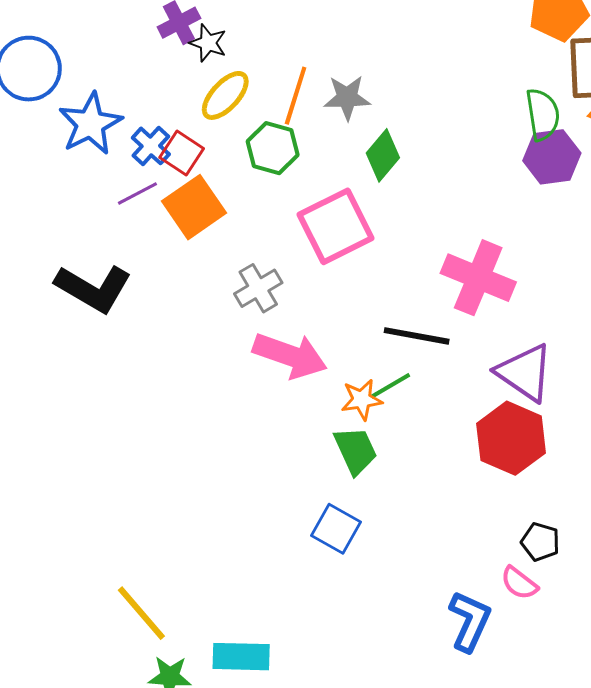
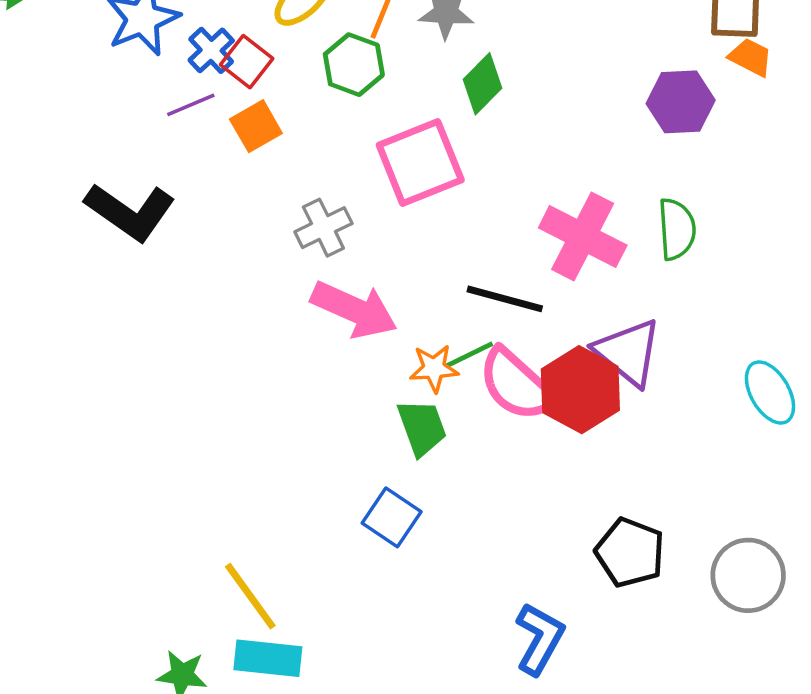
green semicircle: (543, 115) -> (677, 229), moved
orange square: (194, 207) -> (256, 126), size x0.7
red hexagon: (511, 438) -> (580, 390), moved
black pentagon: (540, 542) -> (630, 552), size x1.5
pink semicircle: (519, 583) -> (517, 385), moved, size x1.8
yellow line: (141, 613) -> (250, 596), moved

